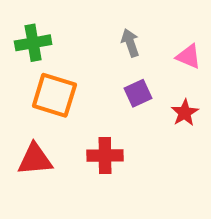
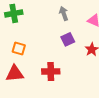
orange square: (54, 95) -> (19, 48), moved, size x0.6

